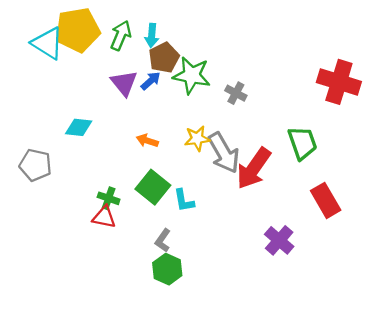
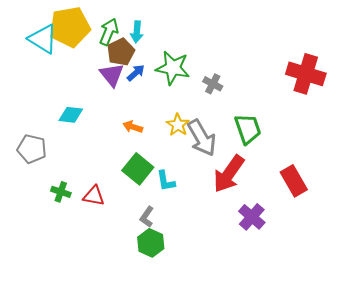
brown pentagon: (164, 58) -> (121, 52), moved
yellow star: (197, 138) -> (178, 125), turned -30
green trapezoid: (302, 143) -> (248, 129), moved
red arrow: (254, 168) -> (229, 174), moved
green cross: (109, 198) -> (61, 192), moved

